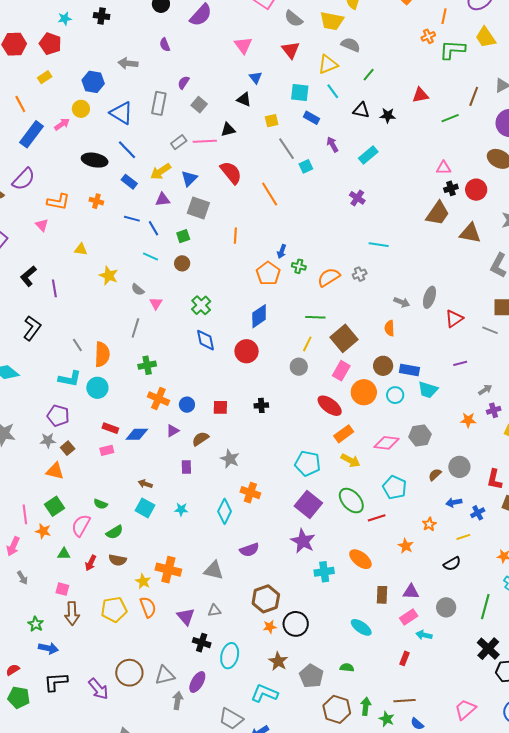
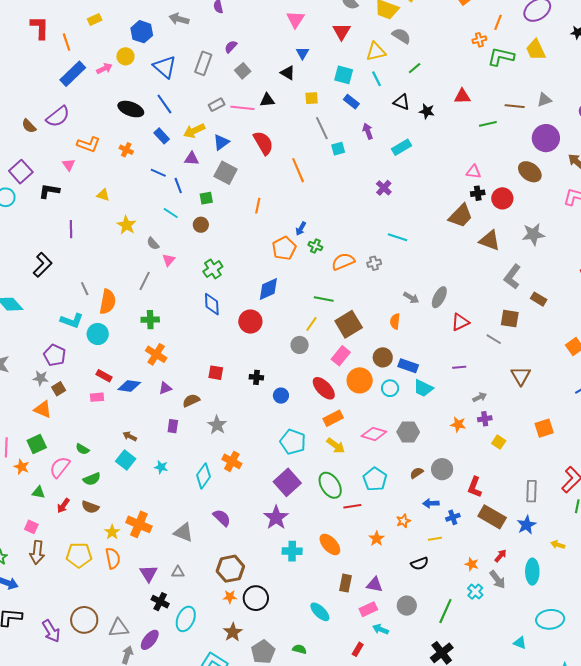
brown line: (474, 96) -> (515, 106), turned 66
black L-shape: (28, 276) -> (49, 191), moved, turned 40
blue circle: (187, 405) -> (281, 396), moved
purple semicircle: (249, 550) -> (222, 518), turned -126

